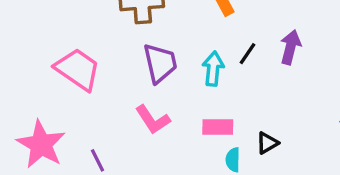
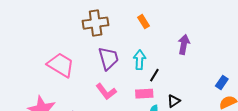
black line: (248, 54) -> (154, 75), moved

